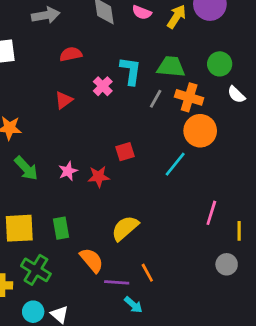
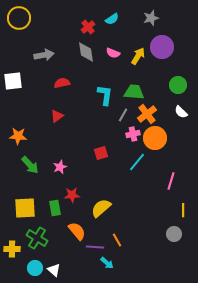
green circle: (220, 64) -> (178, 85), moved
pink cross: (103, 86) -> (133, 134), moved, turned 32
orange cross: (189, 97) -> (147, 114), turned 36
red star: (99, 177) -> (72, 195), moved
pink line: (211, 213) -> (171, 181), moved

